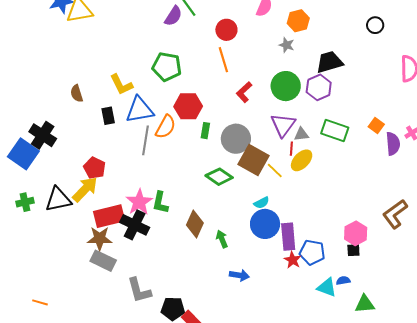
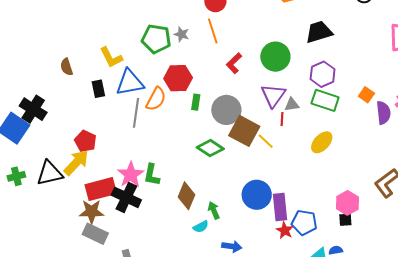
gray star: (287, 45) -> (182, 34), moved
purple hexagon: (319, 87) -> (323, 74), moved
yellow ellipse: (302, 160) -> (322, 142), moved
cyan semicircle: (261, 203) -> (201, 227), moved

